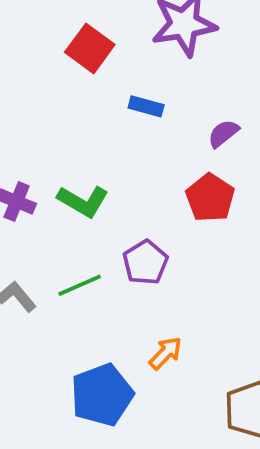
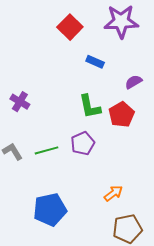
green L-shape: (83, 201) -> (90, 107), moved, turned 40
orange arrow: (166, 353) -> (113, 193), moved

